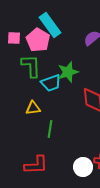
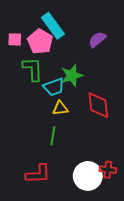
yellow triangle: (33, 108) -> (60, 108), moved
white circle: (83, 167) -> (88, 176), size x1.4

